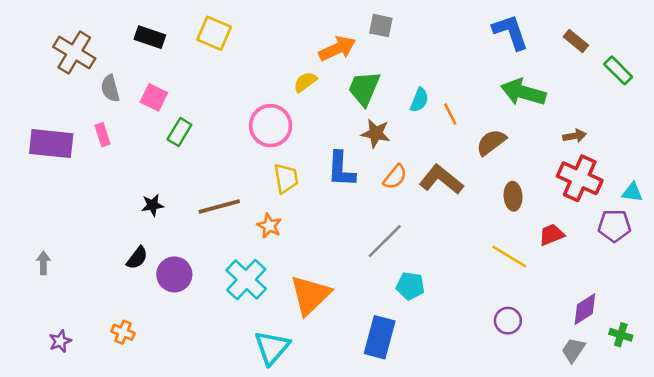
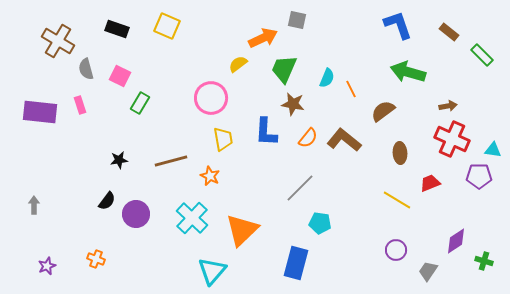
gray trapezoid: (573, 350) -> (428, 271), moved

